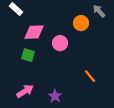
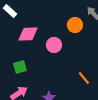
green square: (28, 55) -> (20, 67), moved, turned -32

